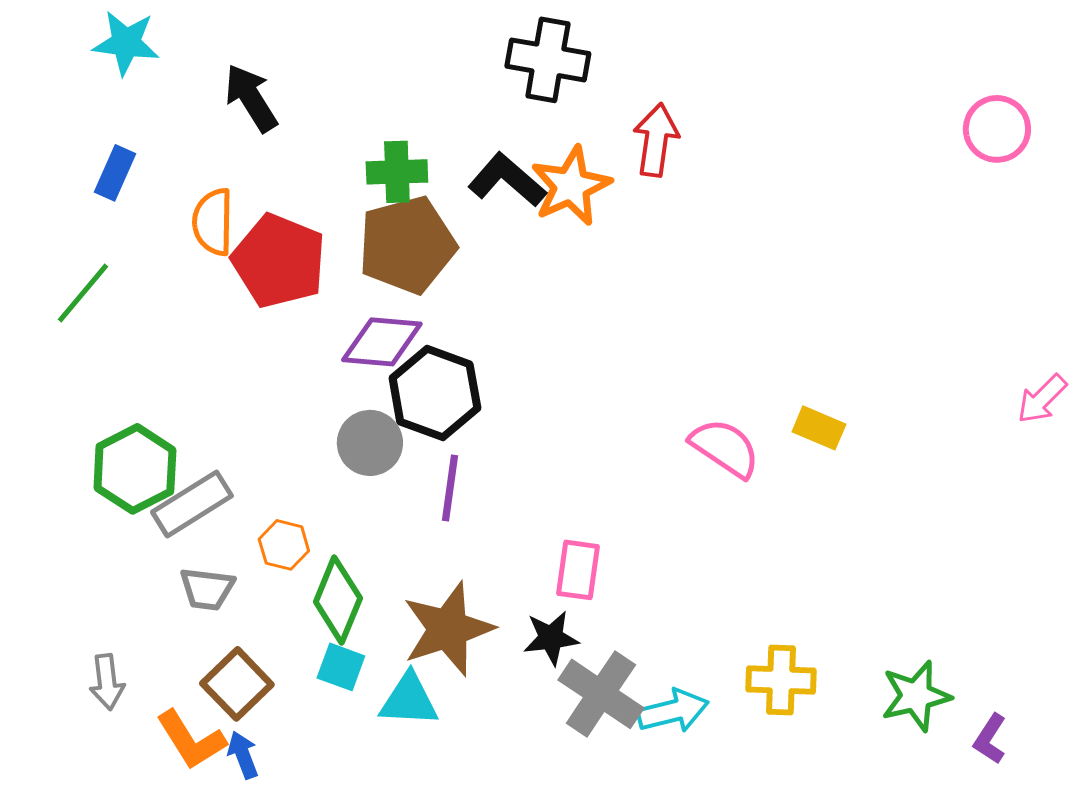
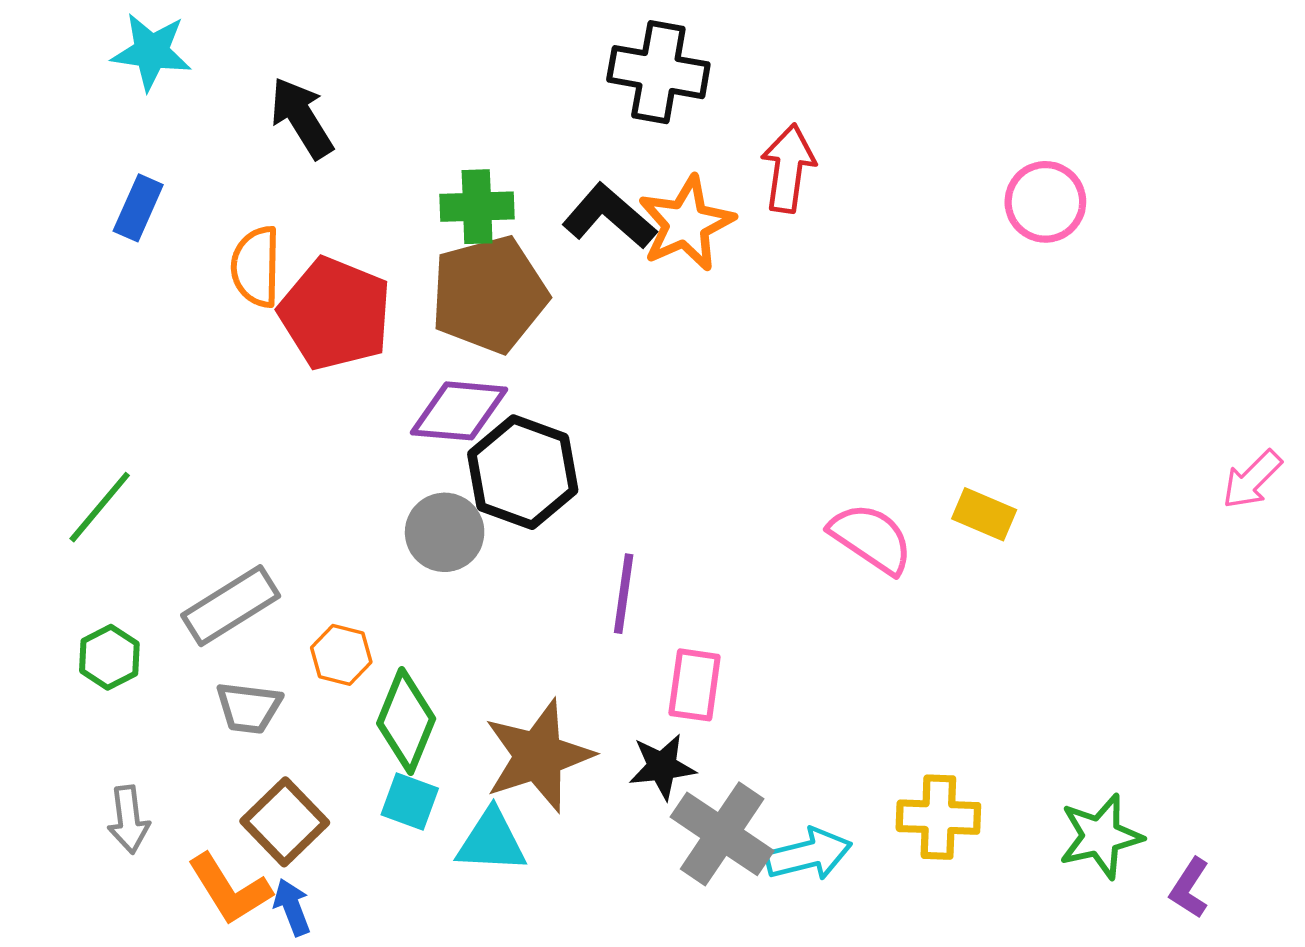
pink circle: (997, 129) -> (1045, 202), moved
green line: (83, 293) -> (100, 507), moved
green hexagon: (135, 469) -> (109, 657), moved, size x0.6
purple line: (450, 488) -> (624, 594), moved

